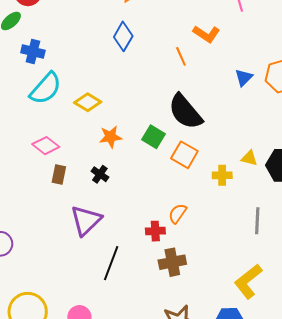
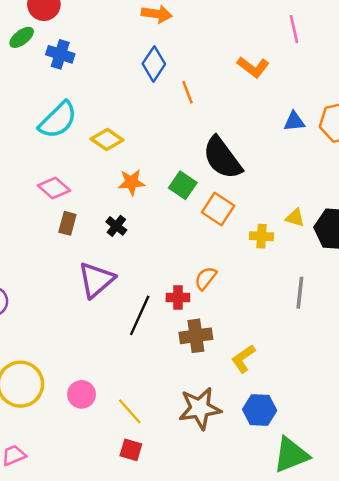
blue cross: (33, 52) -> (60, 54), moved
orange line: (181, 56) -> (187, 92), moved
blue triangle: (244, 78) -> (294, 122), turned 36
black line: (111, 263) -> (140, 315), moved
yellow L-shape: (248, 281) -> (243, 359), moved, size x0.7

